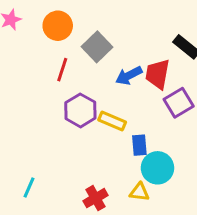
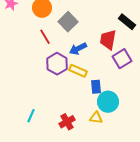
red line: (62, 70) -> (45, 37), turned -49
blue arrow: (129, 76) -> (78, 49), moved
cyan line: (29, 188) -> (31, 116), moved

